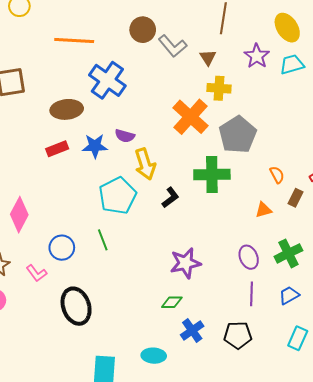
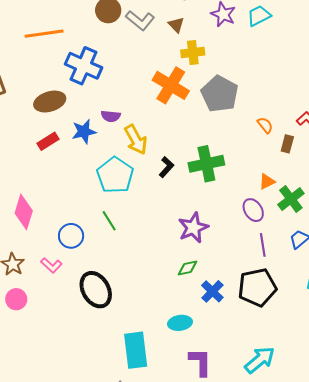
green cross: (212, 175) -> (206, 164), moved
orange triangle: (264, 210) -> (267, 182), moved
black pentagon: (238, 335) -> (257, 287), size x1.4

